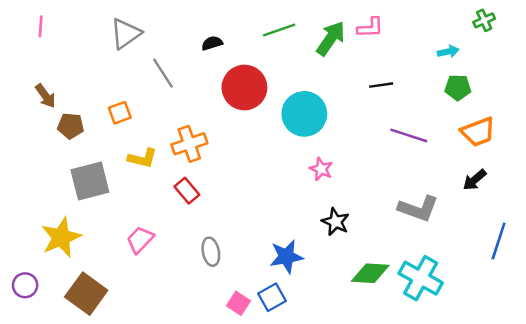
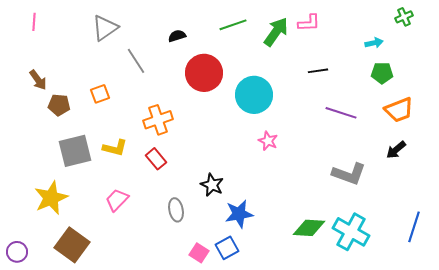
yellow L-shape: (143, 158) -> (115, 148), moved
black star: (336, 222) -> (212, 185), moved
blue line: (499, 241) -> (414, 227), moved
purple circle: (25, 285) -> (17, 252), moved

